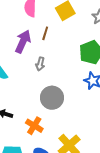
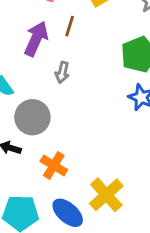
gray circle: (52, 98) -> (32, 117), moved

